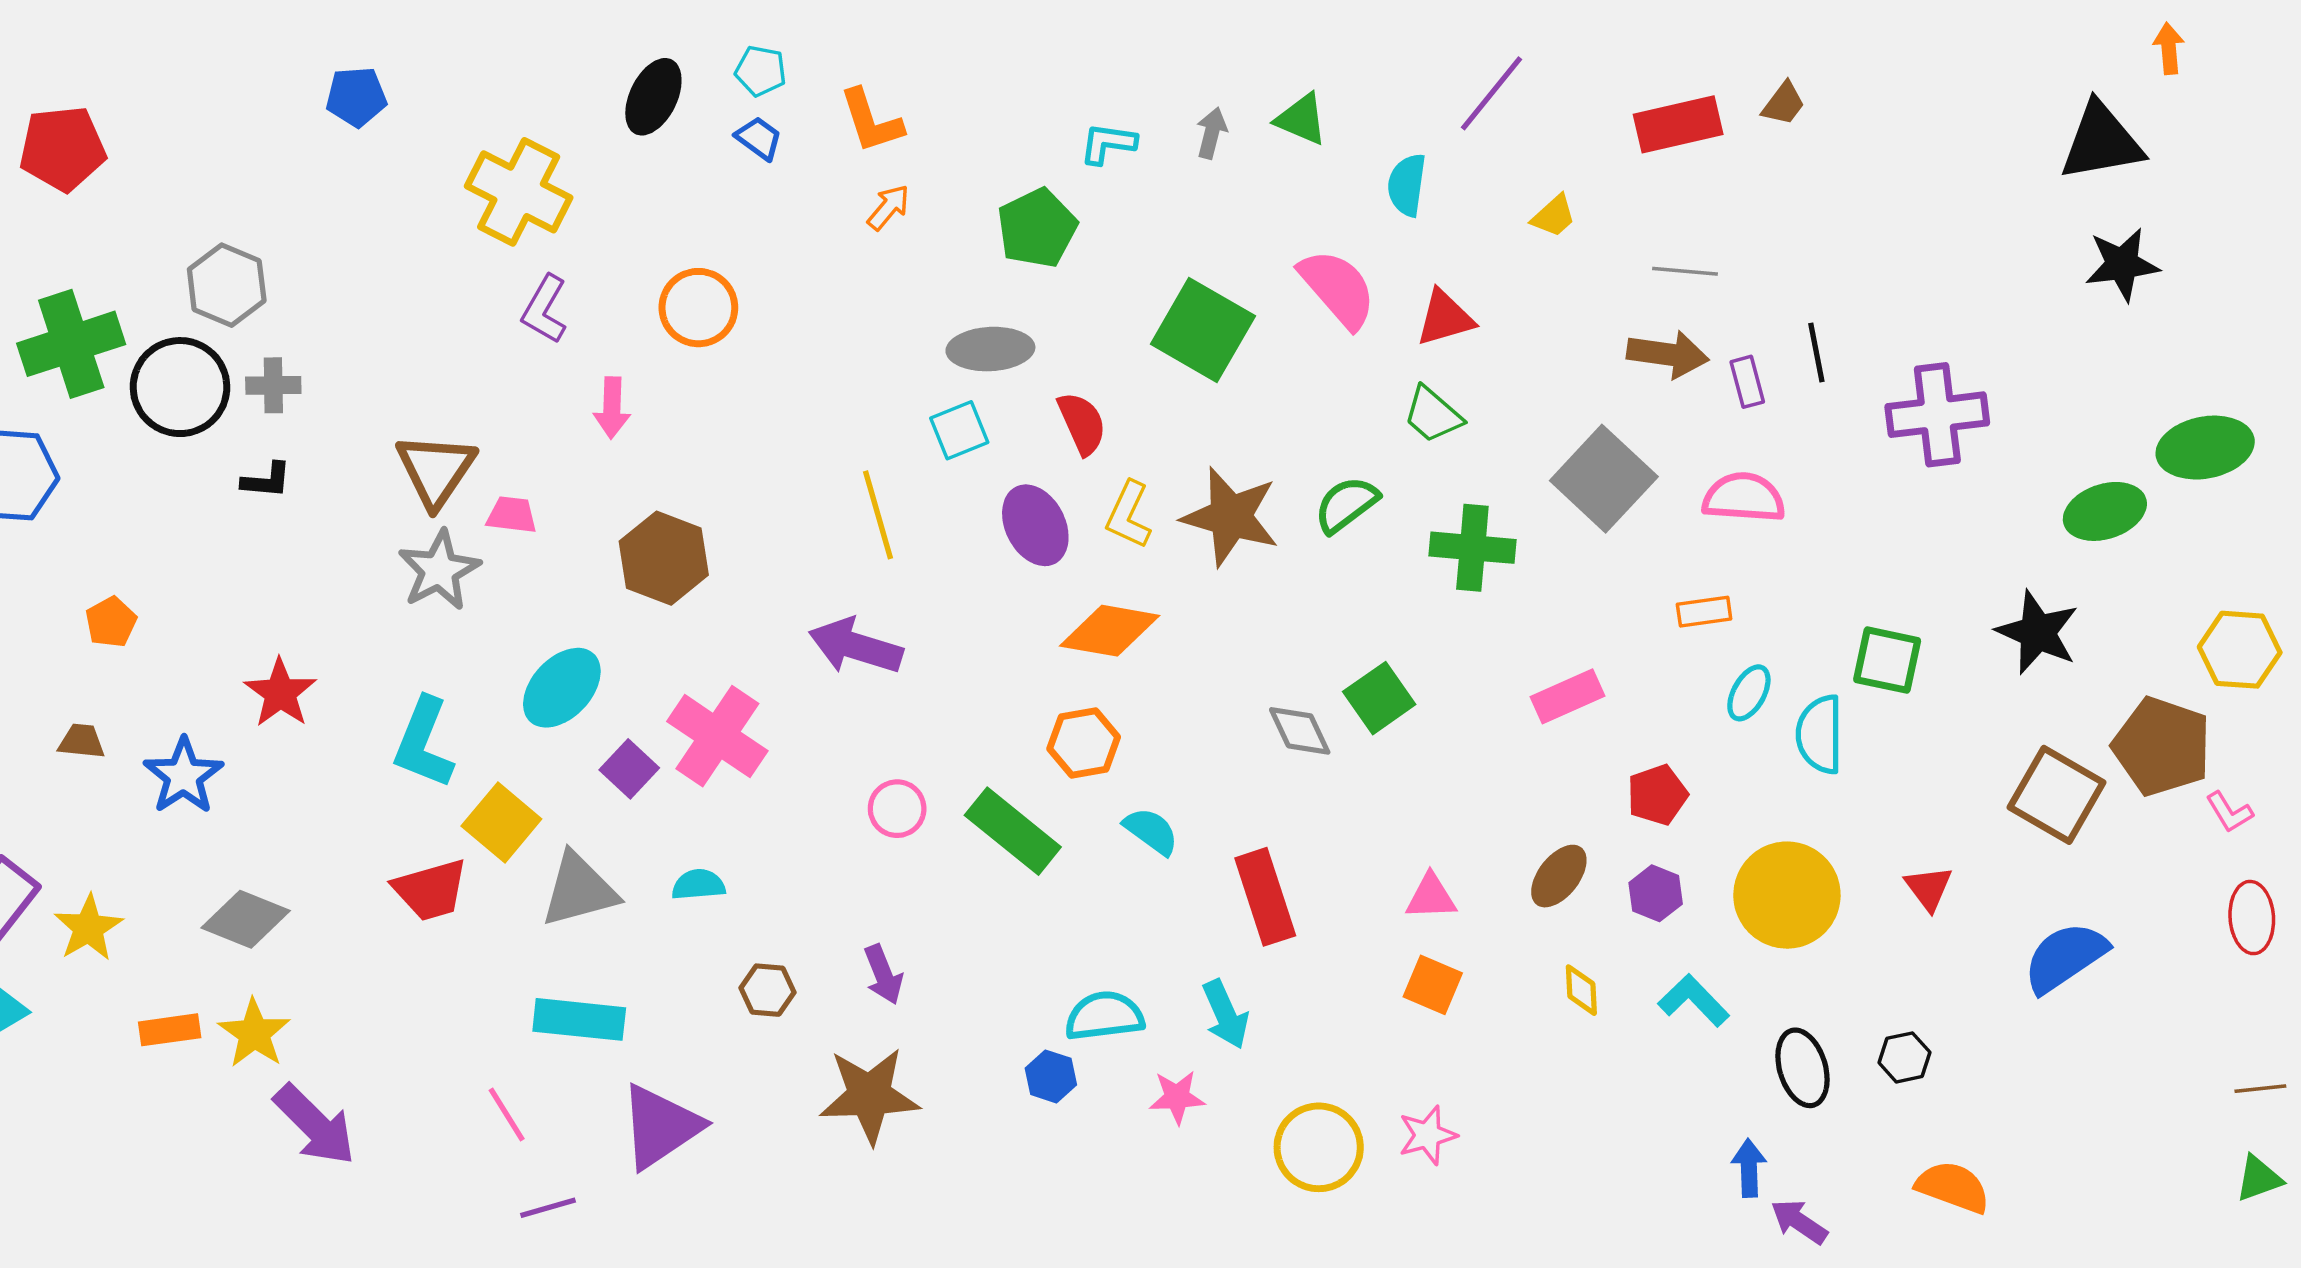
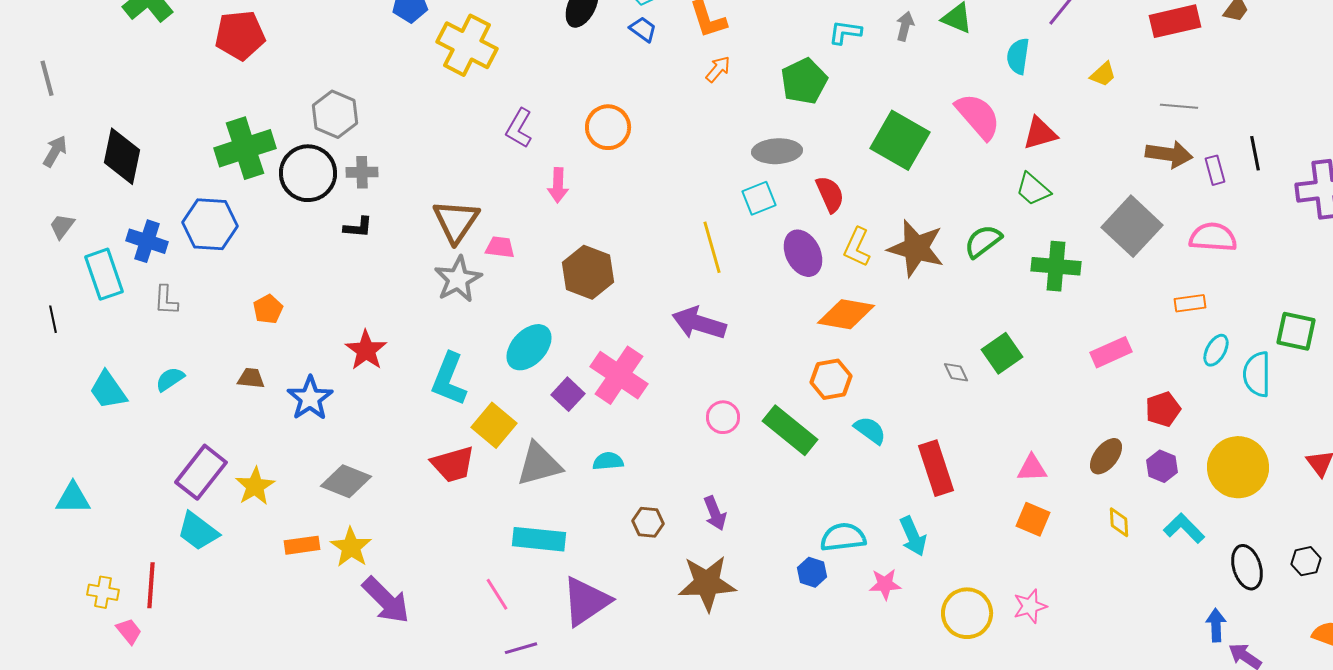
yellow cross: (519, 192) -> (467, 45), moved
gray diamond: (1300, 731) -> (956, 372), size x0.7

